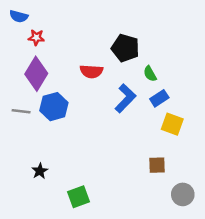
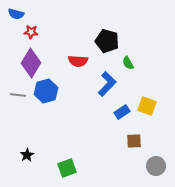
blue rectangle: (159, 98) -> (122, 112), moved
black star: (40, 171) -> (27, 155), moved

